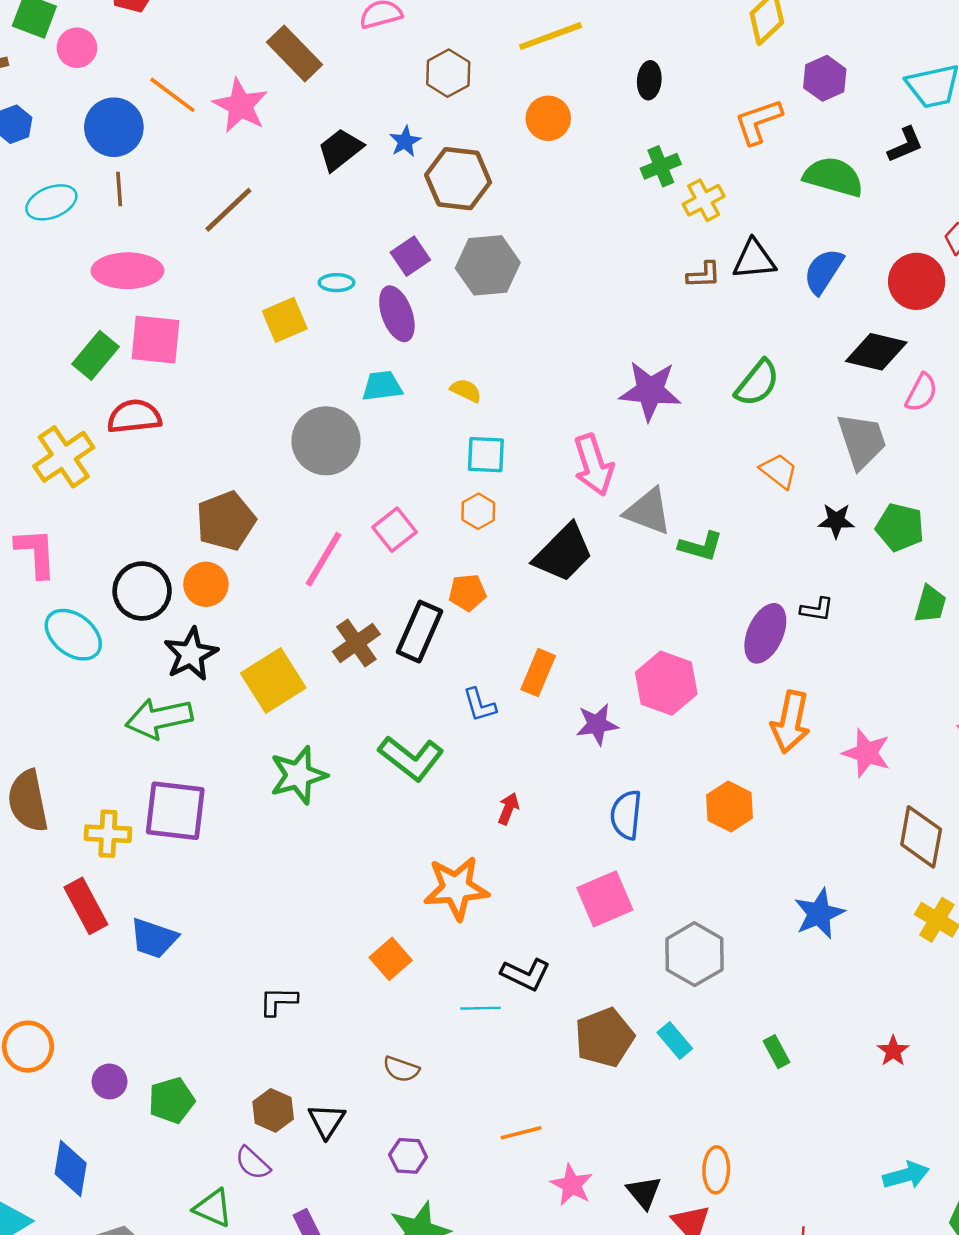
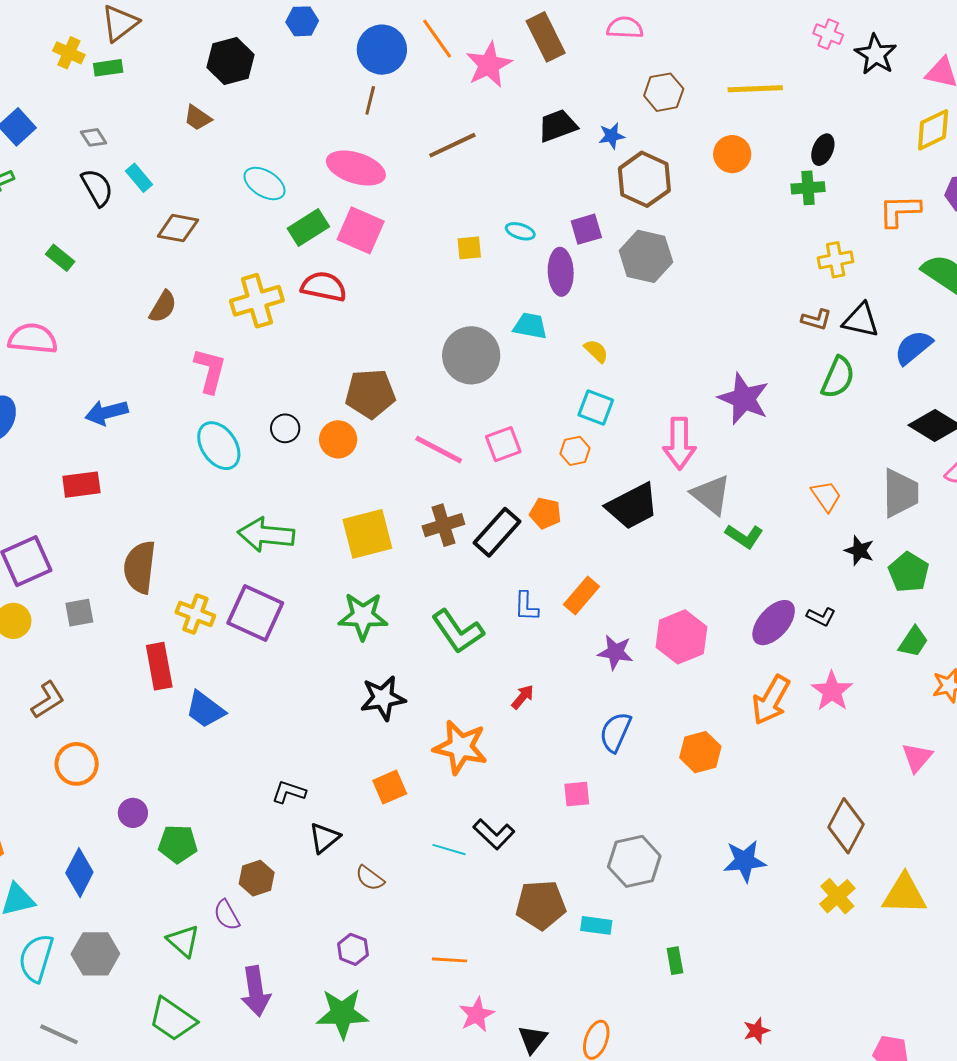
green cross: (661, 166) -> (808, 188), moved
cyan ellipse: (51, 202) -> (265, 184), moved, turned 36
yellow square: (285, 320) -> (469, 248), size x0.7
green semicircle: (757, 383) -> (838, 377), moved, turned -33
pink line: (323, 559) -> (439, 450), turned 69
black circle: (142, 591) -> (285, 428), size x0.6
black star: (191, 654) -> (383, 698), moved
pink star: (867, 753) -> (832, 691), moved
pink square: (605, 899) -> (577, 794), size x0.6
cyan rectangle: (675, 1041) -> (596, 925), turned -60
red star: (893, 1051) -> (756, 1031), moved
black triangle: (327, 1121) -> (324, 838), moved

